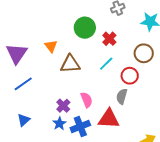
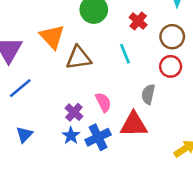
red cross: (109, 39) -> (138, 21), moved
orange triangle: (51, 46) -> (52, 37), size x1.5
cyan line: (106, 64) -> (125, 54), turned -63
red circle: (130, 76) -> (171, 66), moved

